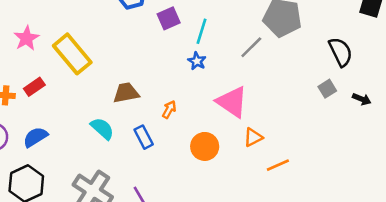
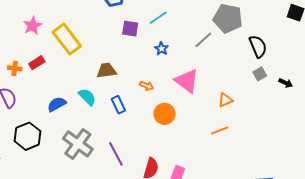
purple square: (169, 18) -> (130, 29), moved, turned 30
cyan line: (202, 31) -> (158, 18), moved, turned 36
black semicircle: (341, 52) -> (258, 46), moved
orange arrow: (169, 110) -> (147, 86), moved, turned 80
blue semicircle: (35, 137) -> (57, 104), moved
orange triangle: (253, 137) -> (225, 100), moved

